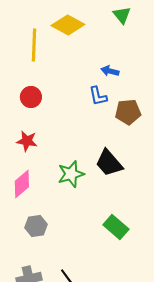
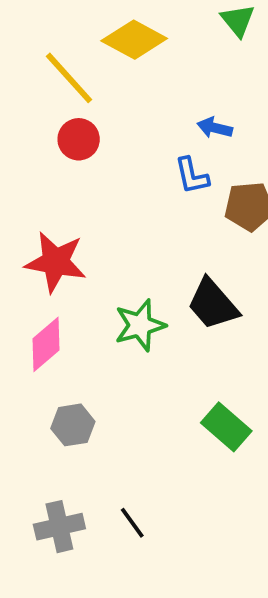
yellow line: (34, 45) -> (69, 78), turned -44
red circle: (31, 97) -> (79, 139), moved
red star: (27, 141) -> (56, 262), size x1.5

